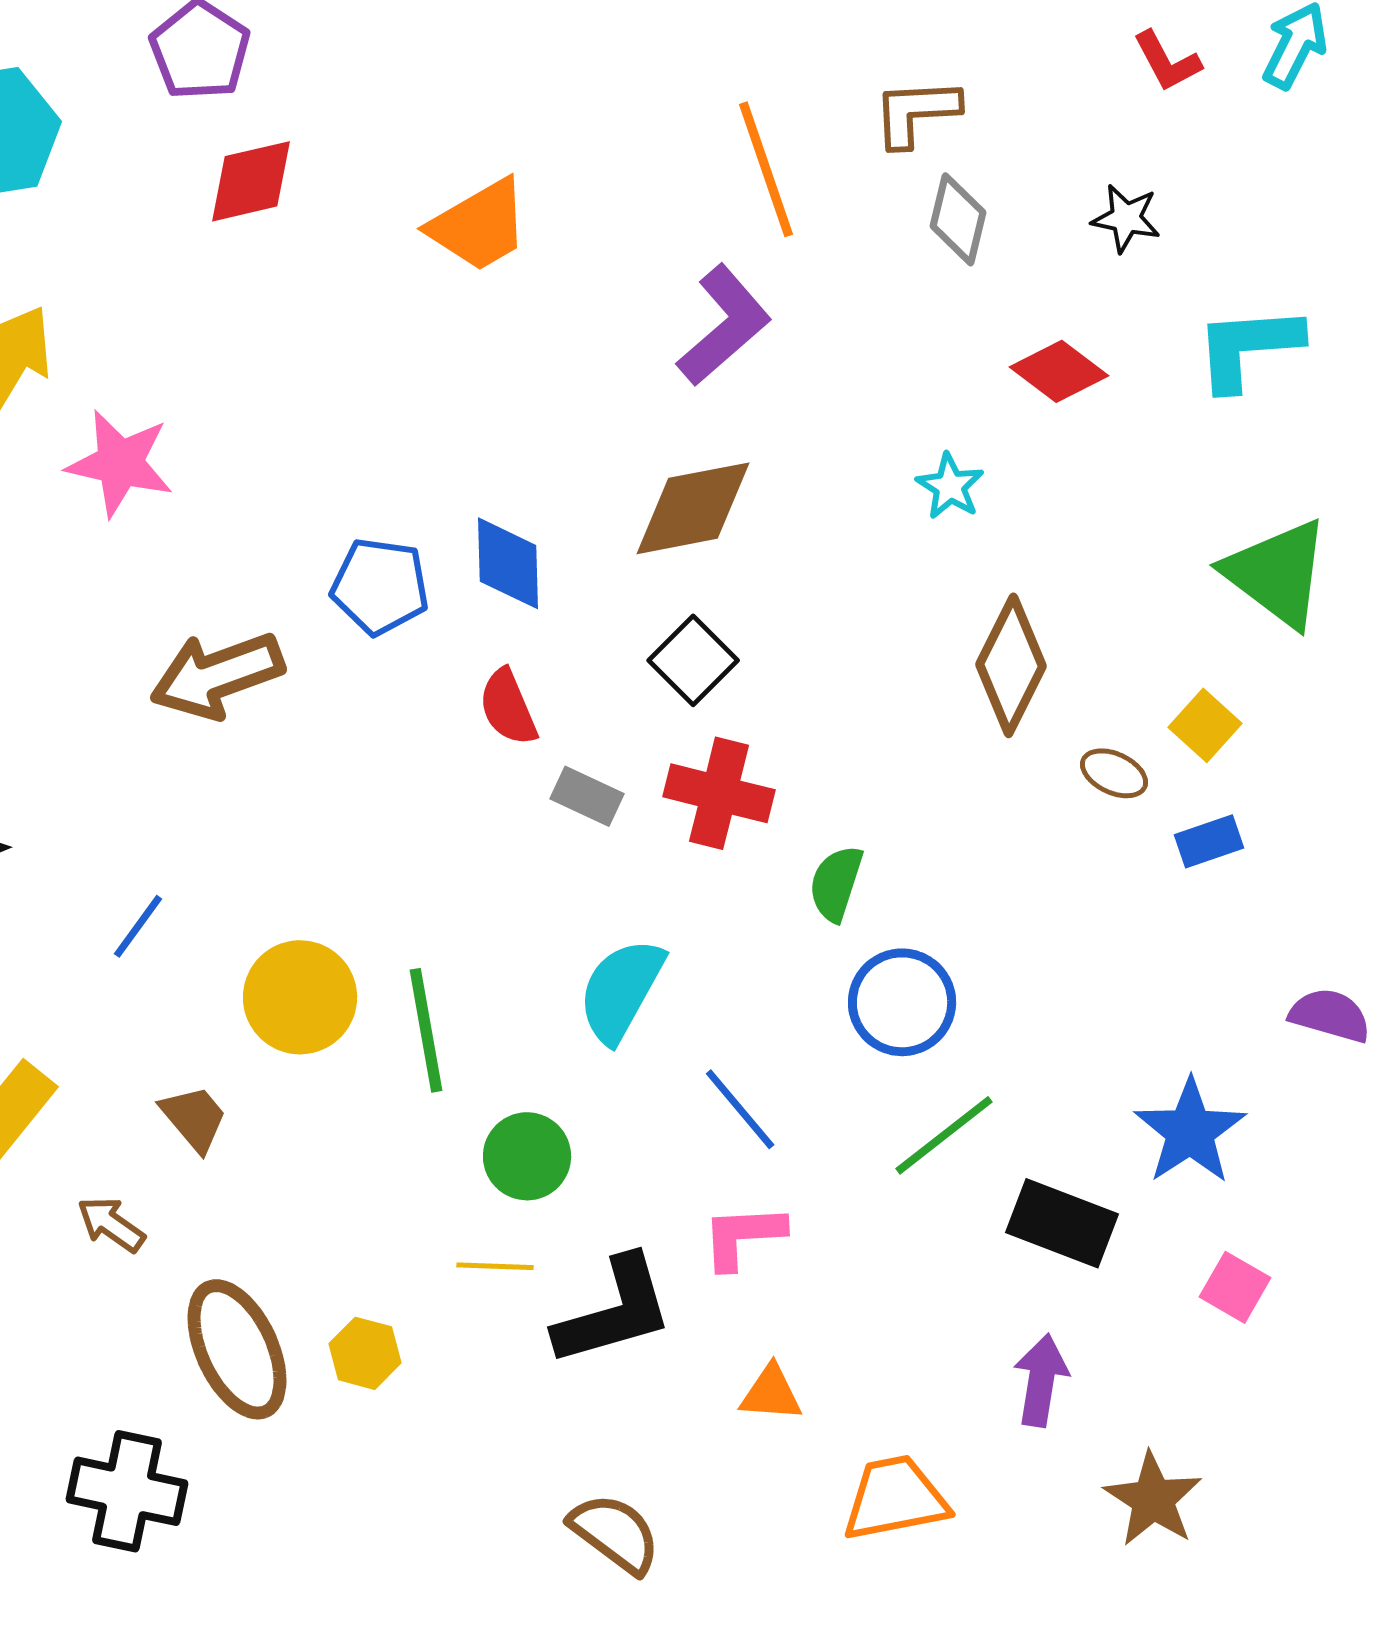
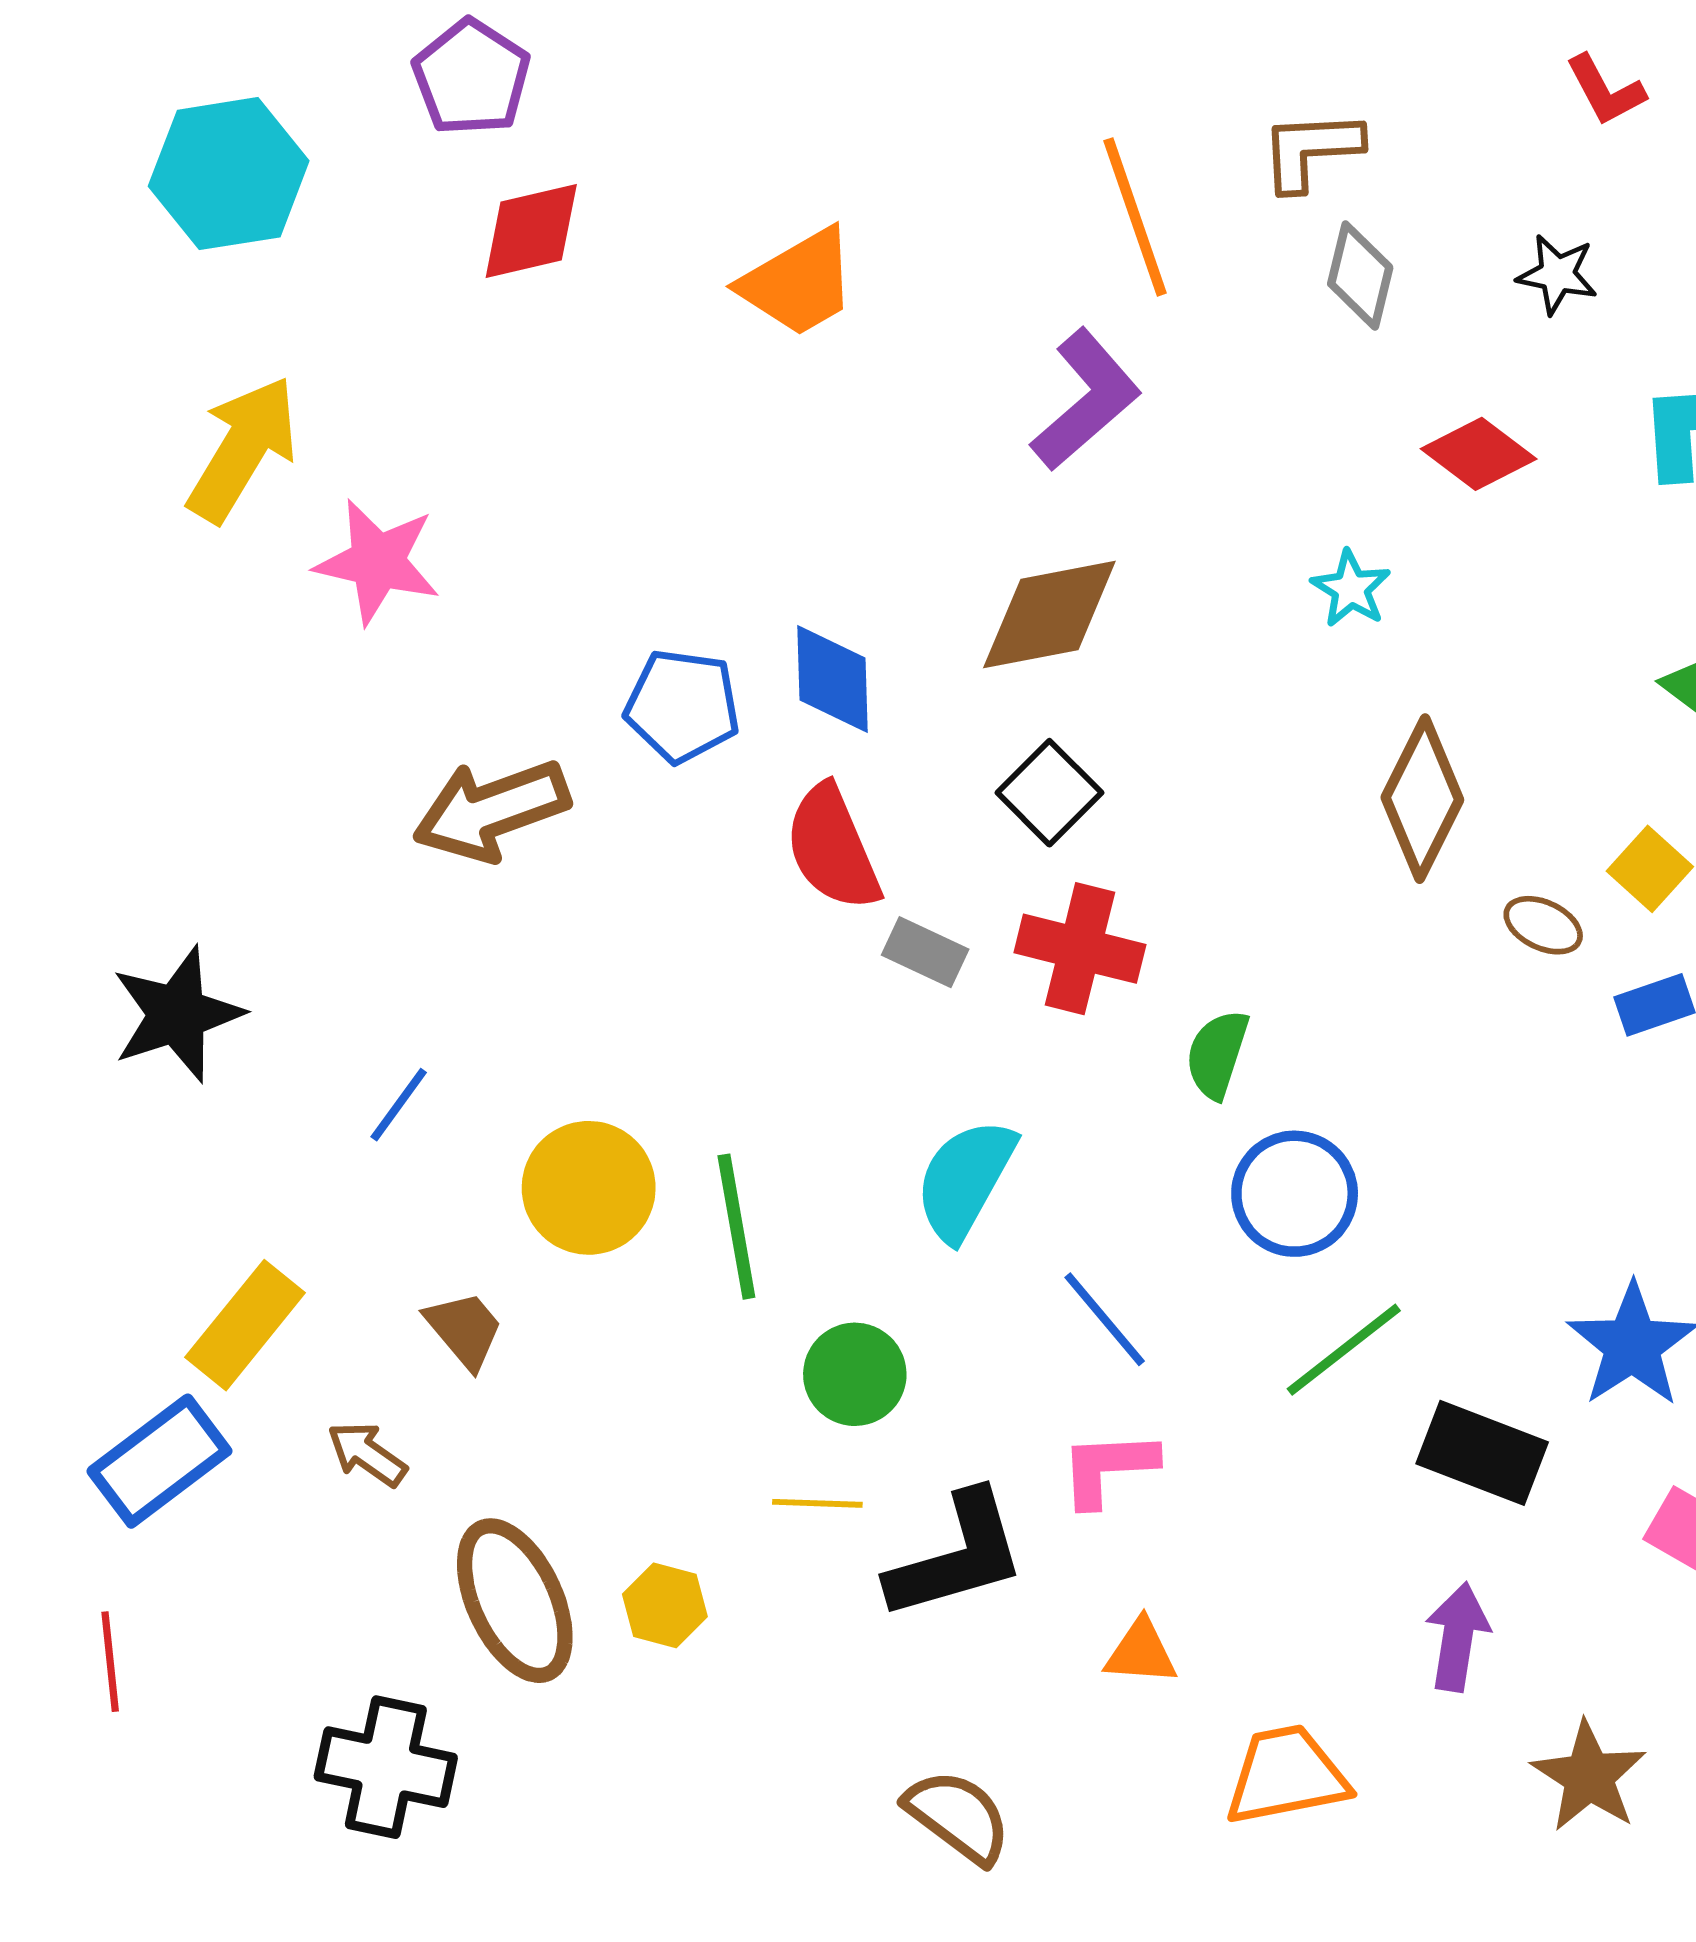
red semicircle: (508, 707) -> (833, 848), size x1.4

